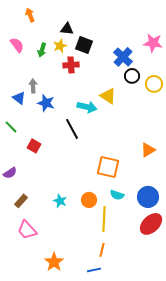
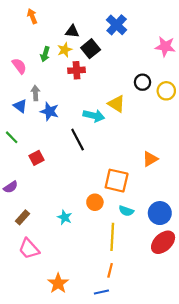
pink semicircle: (17, 45) -> (19, 66), moved
black square: (84, 45) -> (91, 49), turned 30
blue cross: (123, 57) -> (117, 25), moved
red square: (34, 146) -> (37, 158), turned 32
orange triangle: (148, 150) -> (150, 159), moved
orange circle: (89, 200) -> (95, 202), moved

